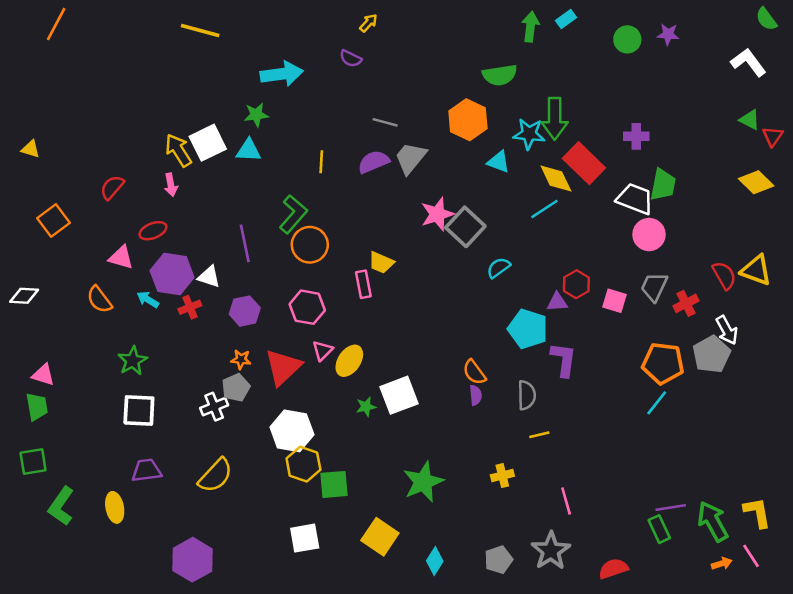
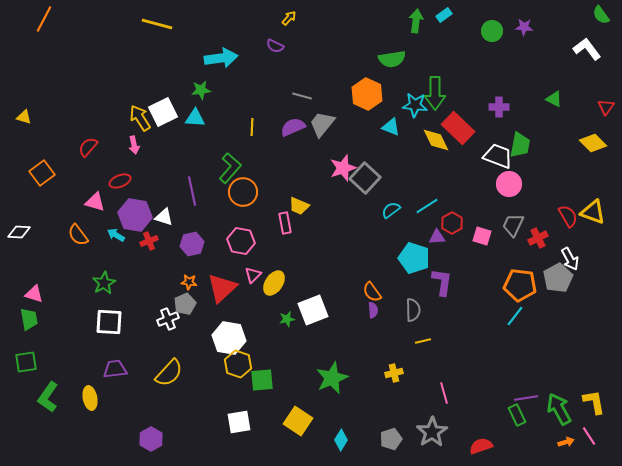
green triangle: (750, 120) -> (554, 99), moved
cyan line: (544, 209) -> (427, 206), moved
purple hexagon: (192, 560) -> (151, 439), size x0.7

